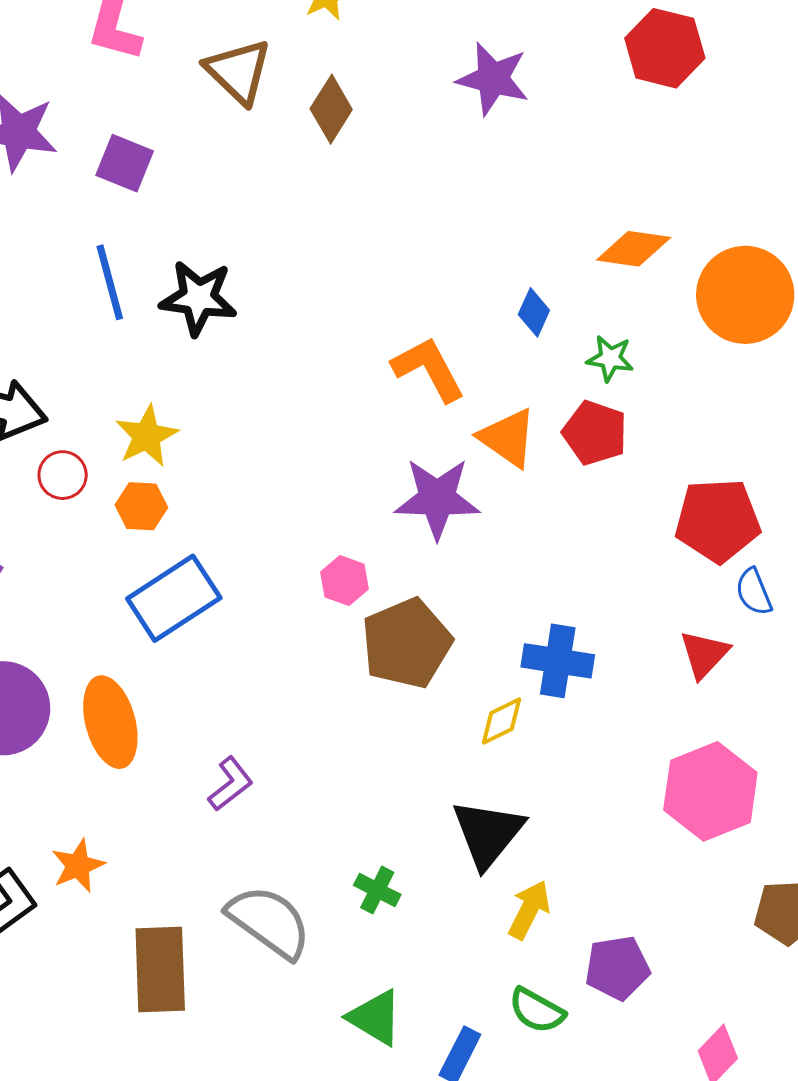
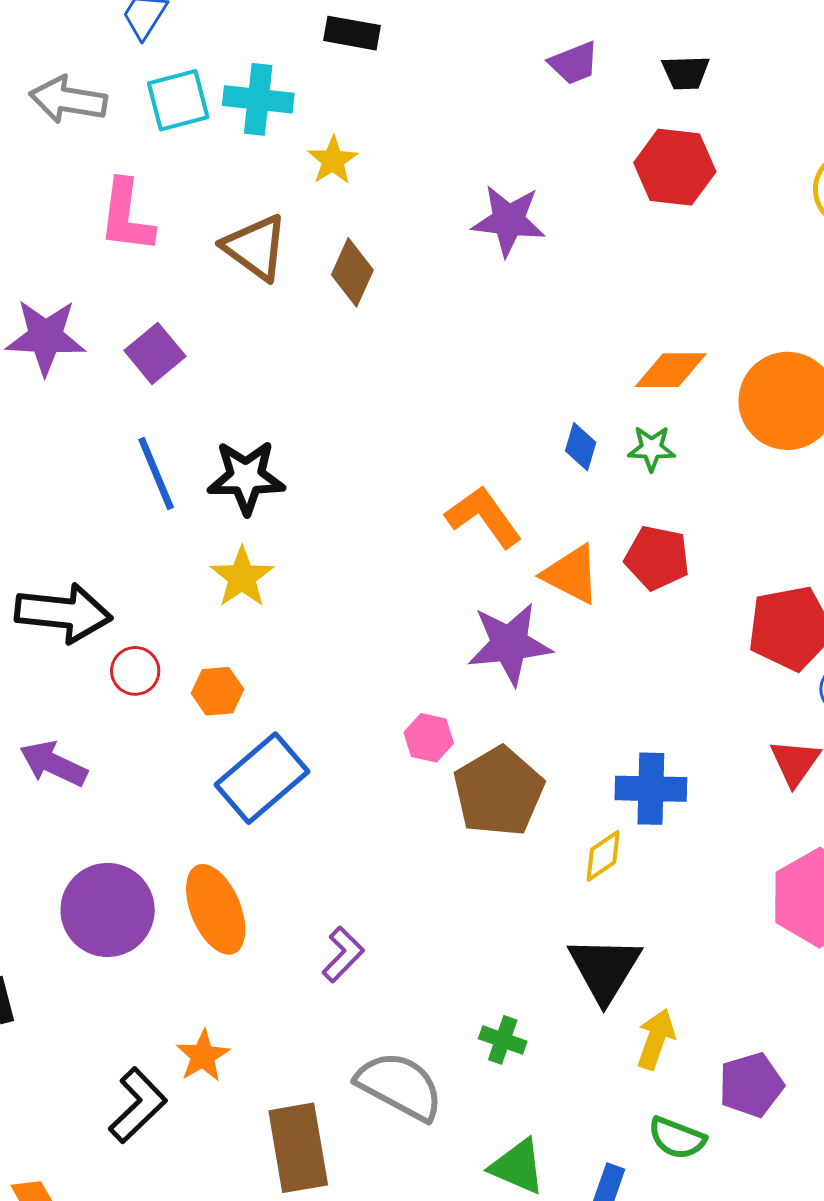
purple square: (125, 163) -> (155, 353), turned 36
green star: (610, 358) -> (652, 448), moved
yellow star: (147, 436) -> (242, 577), moved

